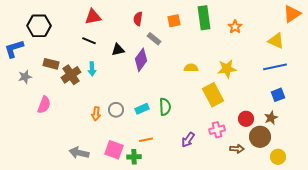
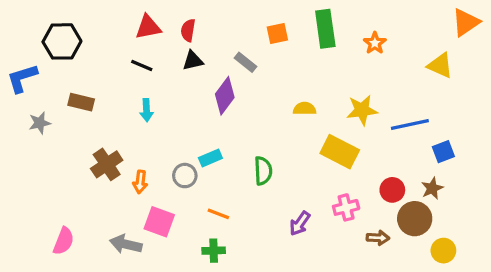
red semicircle: (138, 19) -> (188, 30), moved
black triangle: (118, 50) -> (193, 61), moved
blue line: (275, 67) -> (410, 124), moved
brown cross: (71, 75) -> (107, 164), moved
yellow rectangle: (213, 95) -> (340, 152), turned -35
pink semicircle: (44, 105) -> (64, 241), moved
cyan rectangle: (142, 109) -> (210, 158), moved
orange arrow: (96, 114) -> (140, 182), moved
orange line: (146, 140) -> (218, 214), moved, turned 32
pink square: (114, 150) -> (159, 222), moved

